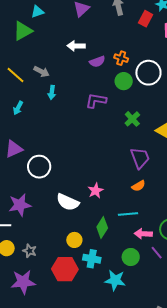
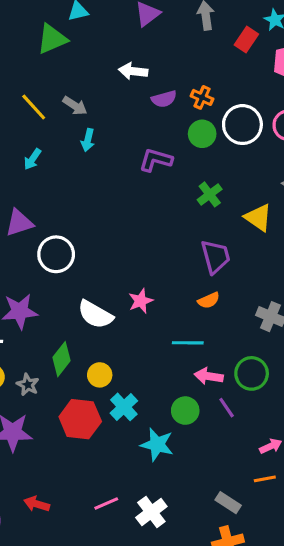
green diamond: (102, 227) -> (62, 359), moved
cyan cross: (92, 259) -> (124, 407), turned 30

